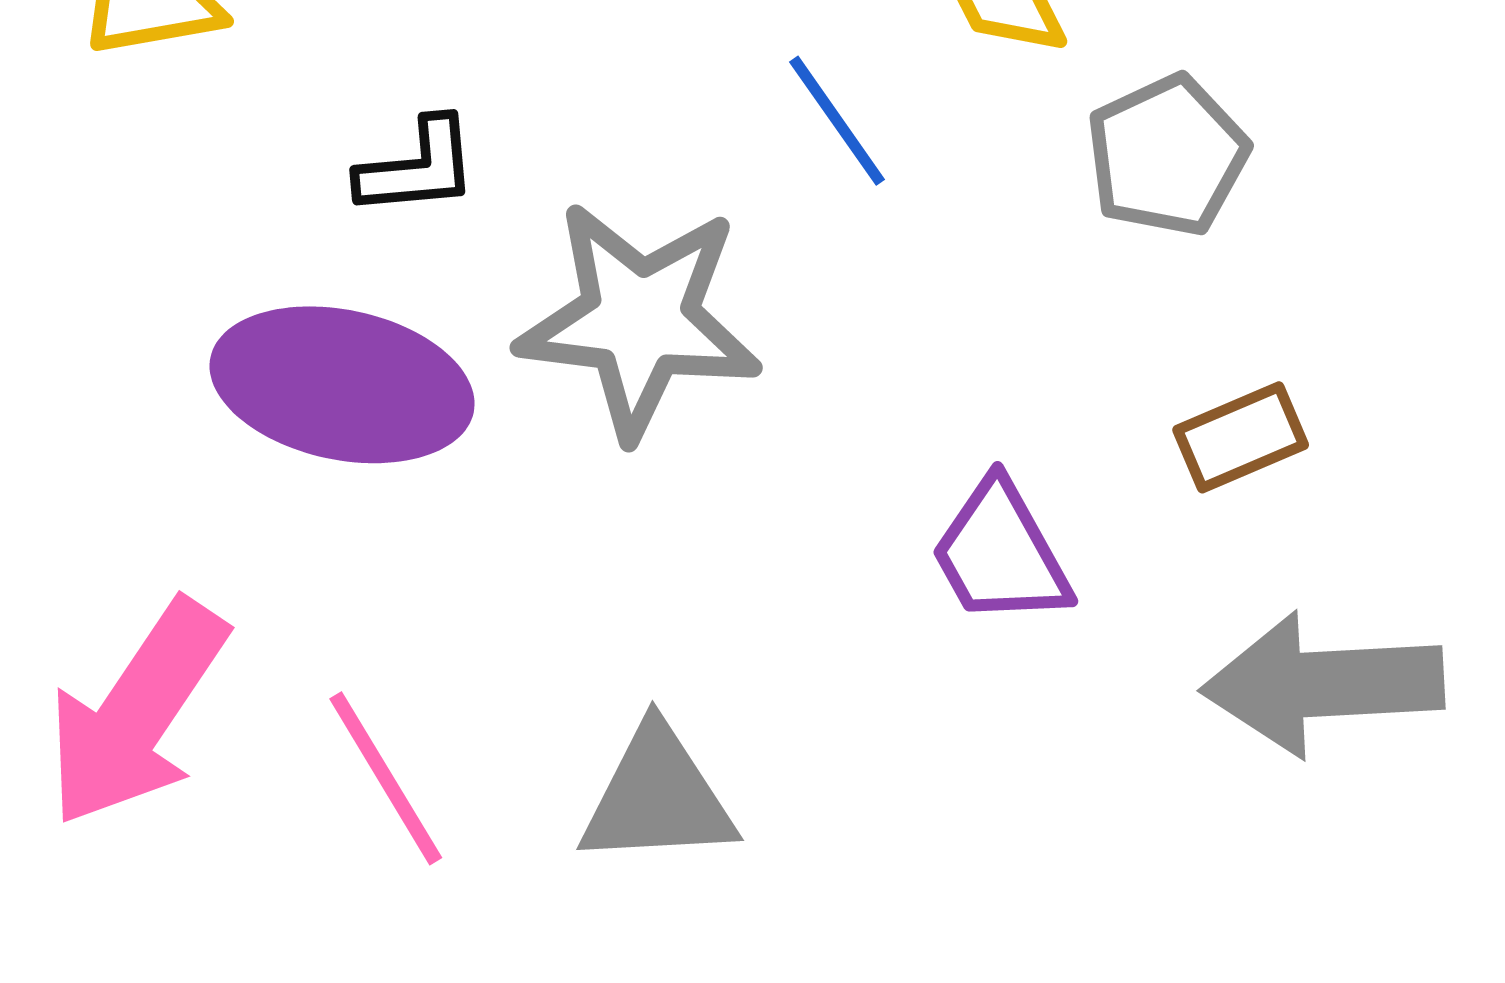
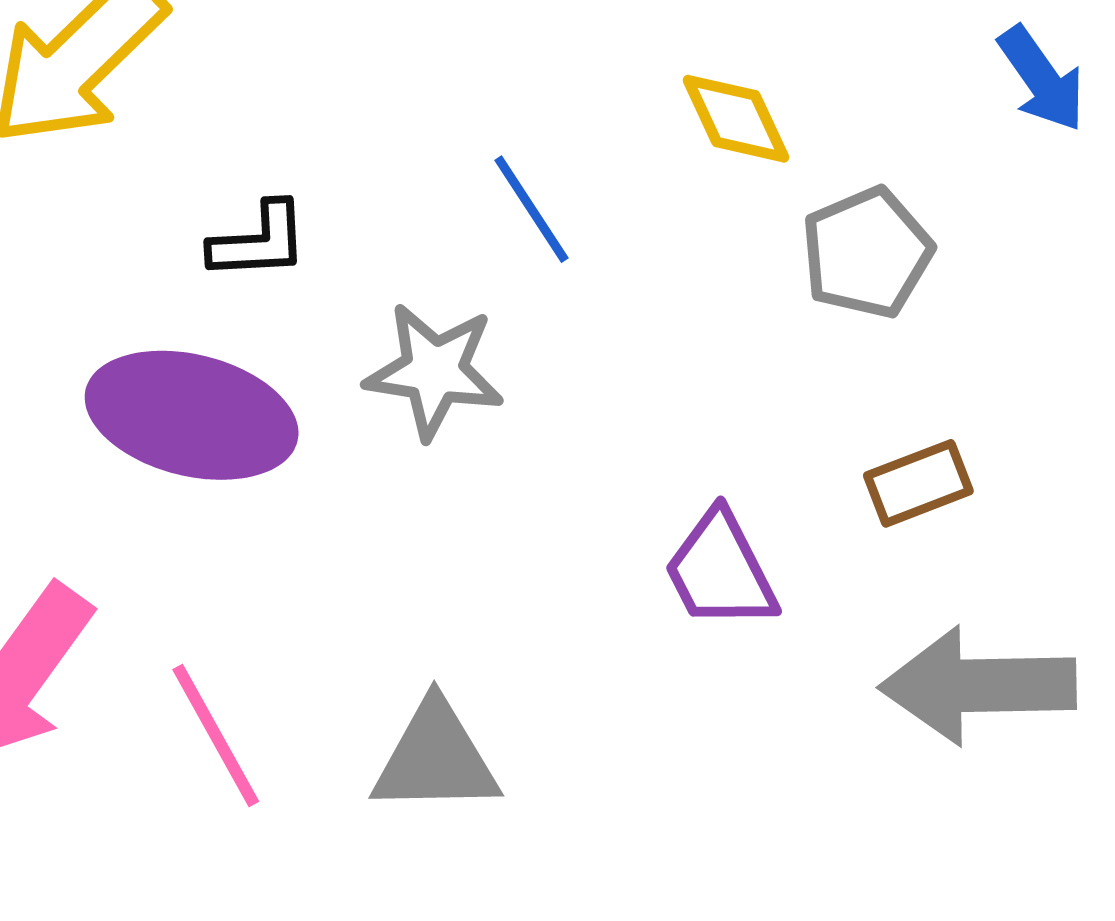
blue line: (837, 121) -> (532, 209), moved
gray star: (639, 320) -> (434, 371), size x0.7

